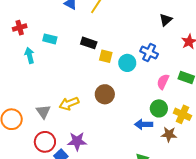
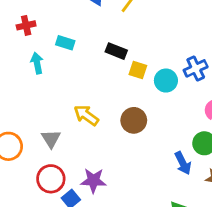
blue cross: (149, 53) -> (196, 68), turned 36
yellow arrow: (69, 104) -> (86, 115), moved, turned 54
blue arrow: (144, 124) -> (183, 163), turned -120

